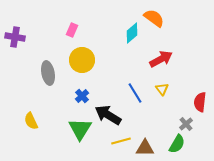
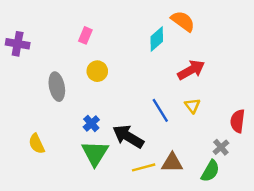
yellow circle: (82, 60) -> (97, 71), size x0.7
blue cross: (82, 96) -> (91, 123), moved
brown triangle: (145, 148) -> (172, 163), moved

